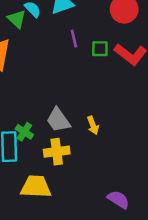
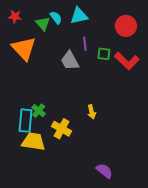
gray trapezoid: (58, 120) -> (70, 61), moved
yellow cross: (57, 152) -> (62, 129), turned 30
yellow trapezoid: (36, 187) -> (34, 142), moved

